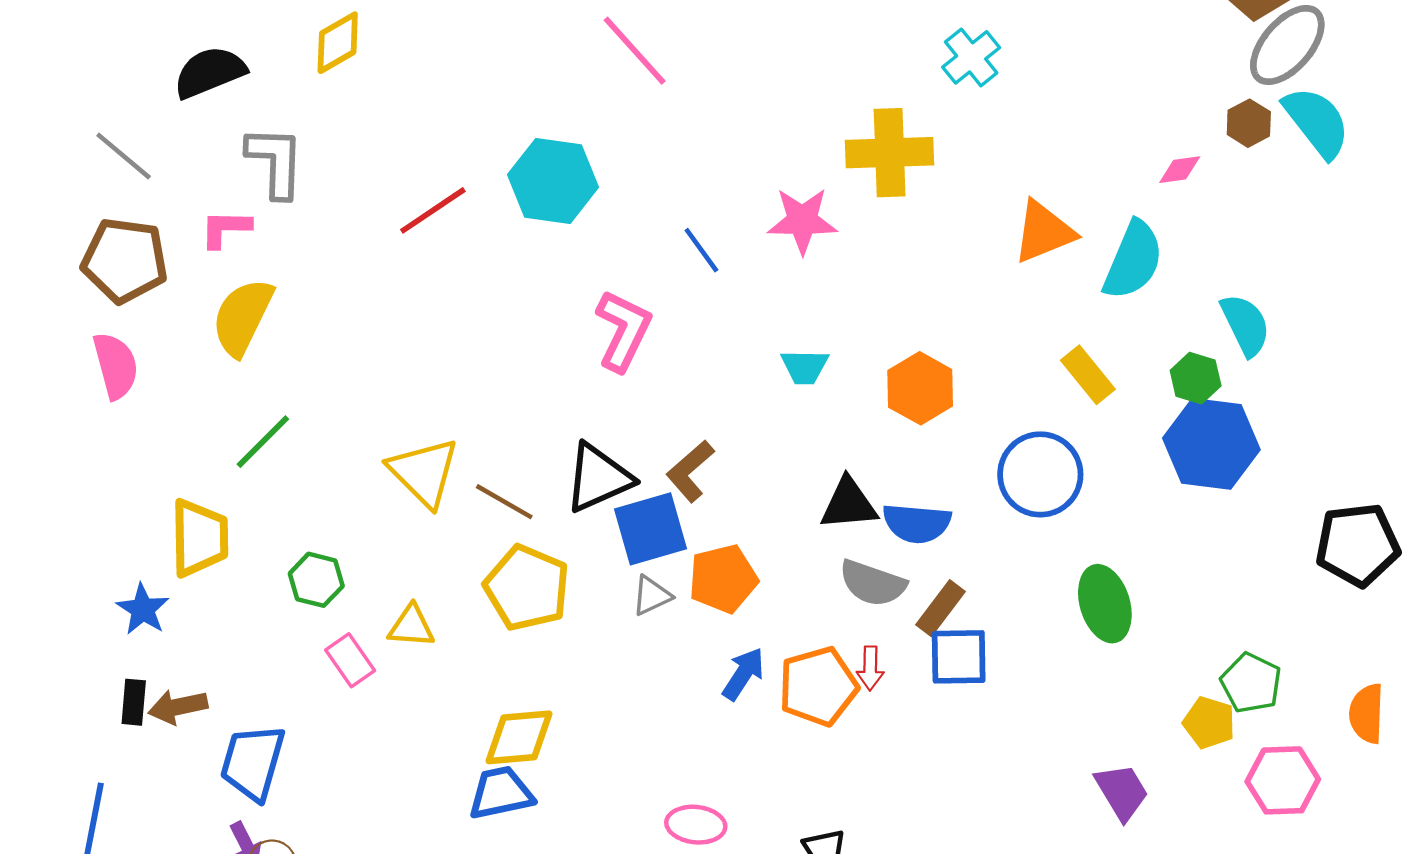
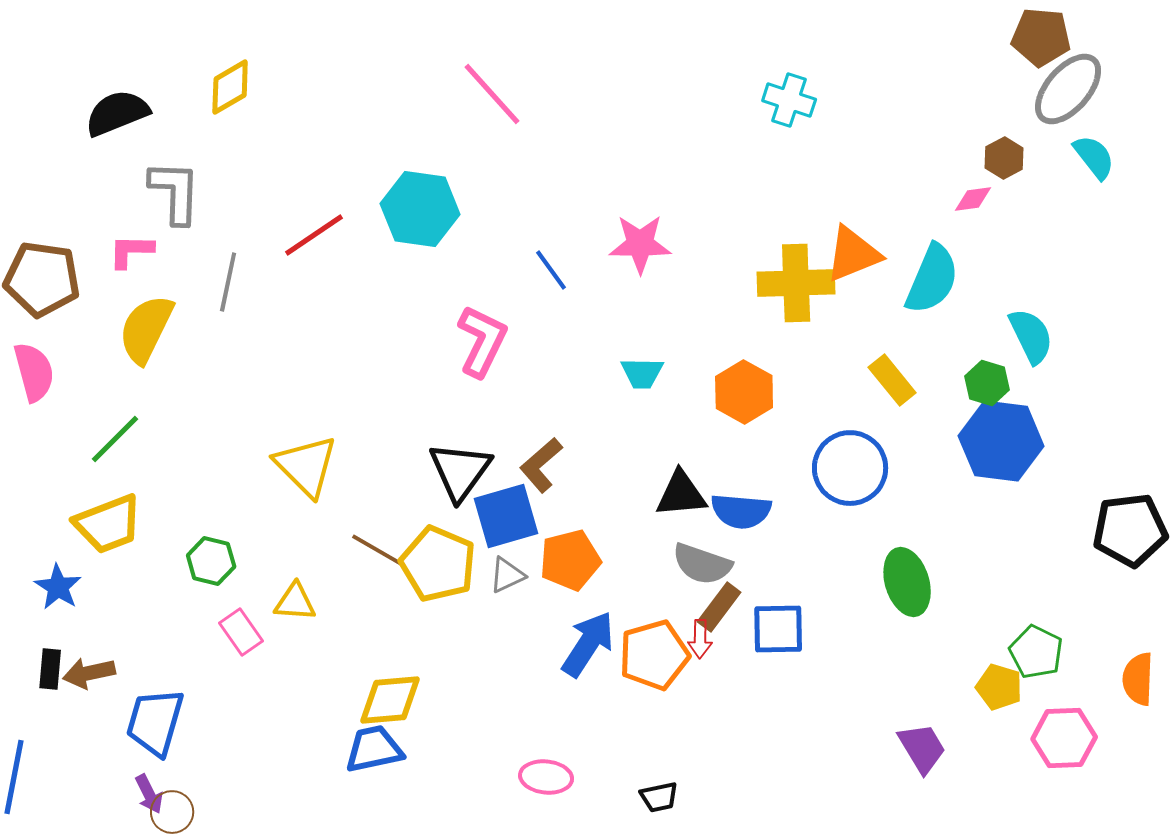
cyan cross: (971, 57) -> (789, 100), turned -33
cyan semicircle: (1317, 122) -> (1094, 157), size x0.7
brown hexagon: (1249, 123) -> (1004, 158), moved
yellow cross: (890, 153) -> (796, 283), moved
gray line: (124, 156) -> (228, 282), moved, turned 62
green line: (263, 442) -> (115, 439), moved
black triangle: (598, 478) -> (460, 471), turned -30
brown line: (504, 502) -> (377, 550), moved
yellow trapezoid: (199, 538) -> (108, 524), turned 70
yellow pentagon: (527, 588) -> (438, 564), moved
brown rectangle: (941, 608) -> (719, 607), moved
blue arrow: (743, 674) -> (588, 644), size x1.4

